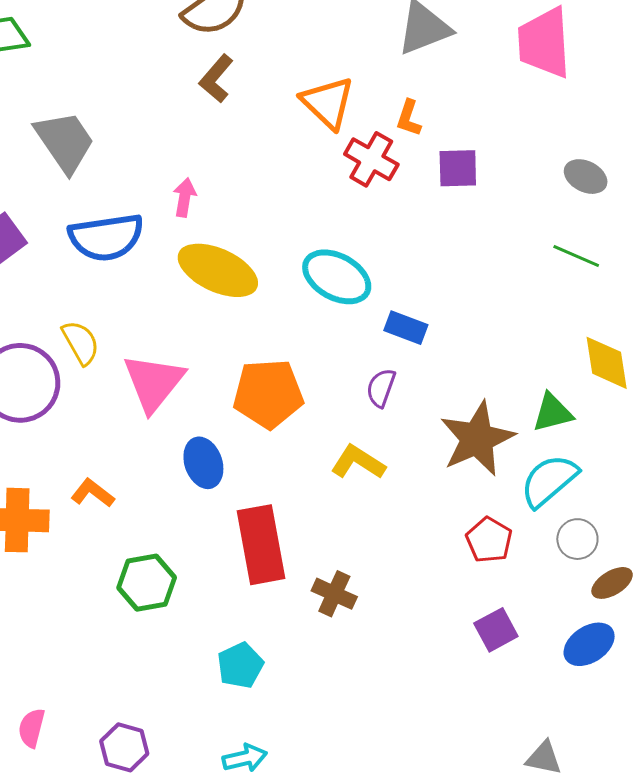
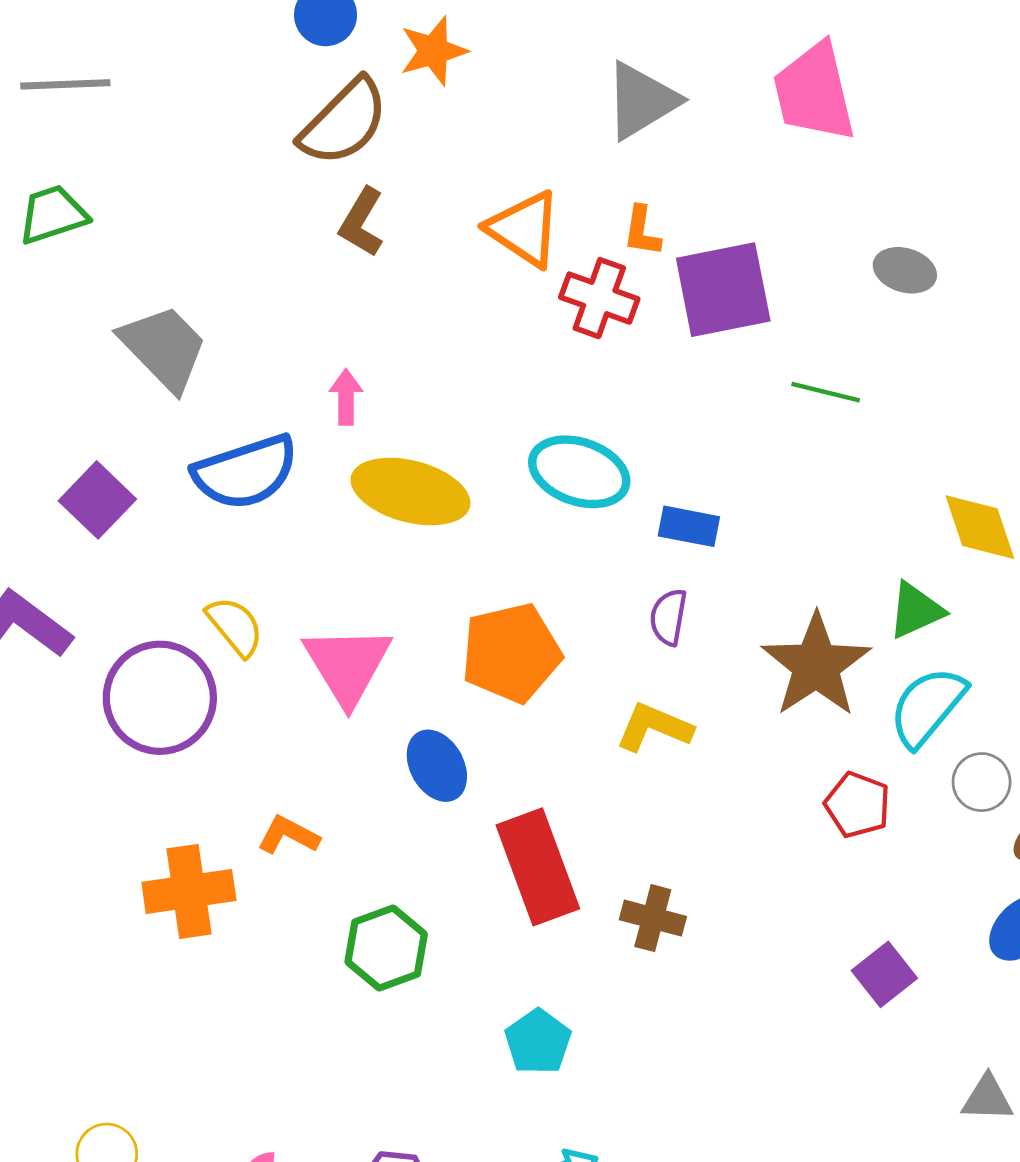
purple square: (458, 168) -> (723, 290), size x1.6
green line: (576, 256) -> (826, 392), moved
purple square: (496, 630) -> (884, 974), moved

